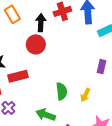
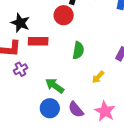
green semicircle: (62, 91) -> (78, 50), moved

